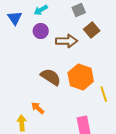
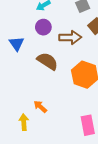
blue triangle: (15, 18) -> (17, 44), moved
brown semicircle: (51, 77) -> (47, 61), moved

